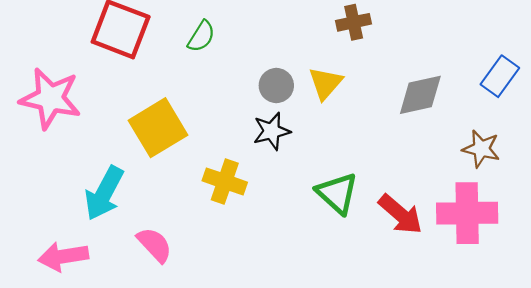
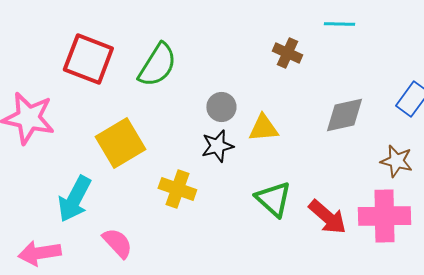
brown cross: (354, 22) -> (287, 53), turned 36
green semicircle: (201, 36) -> (157, 65), size x1.6
yellow triangle: (325, 83) -> (263, 128), moved, turned 44

